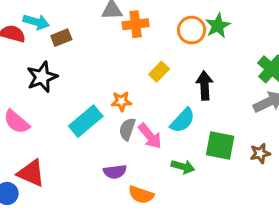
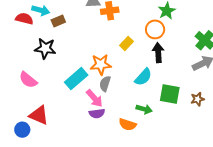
orange circle: (192, 30) -> (155, 29), moved
black star: (42, 77) -> (45, 48), turned 30
orange star: (121, 101) -> (101, 64), size x1.5
pink arrow: (150, 136) -> (94, 98), moved
orange semicircle: (141, 195) -> (128, 125), moved

